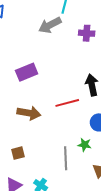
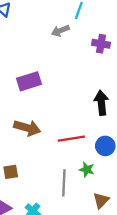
gray arrow: (50, 25) -> (60, 31), size x0.7
red line: (67, 103) -> (71, 139), moved

